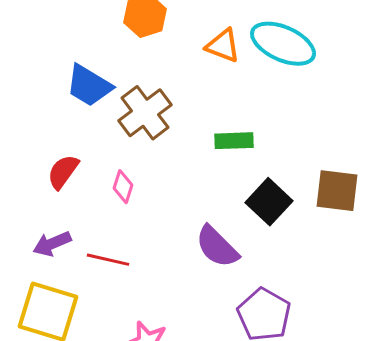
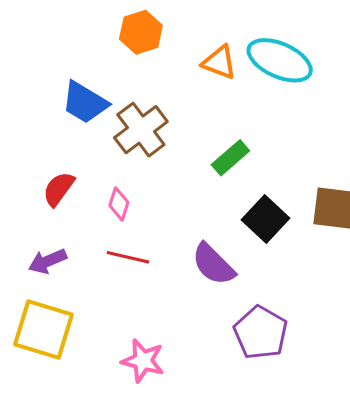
green rectangle: (234, 141) -> (230, 158), turned -39
red line: (108, 260) -> (128, 257), moved

